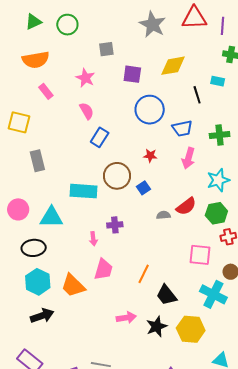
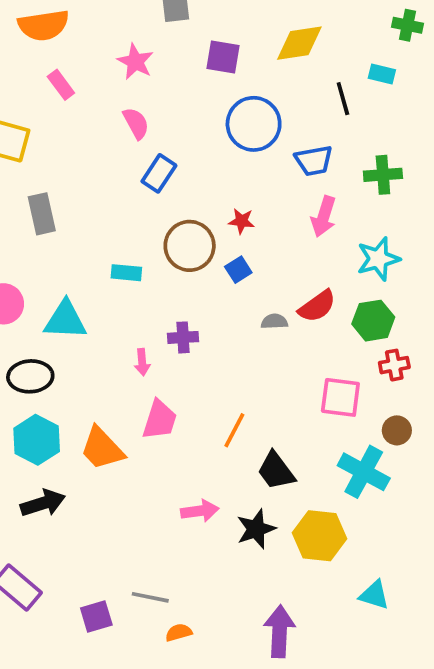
red star: (150, 156) -> (242, 221), moved
cyan rectangle: (84, 191) -> (126, 273), size x0.6

